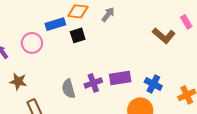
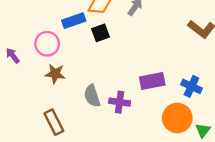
brown star: (18, 81) -> (55, 74), moved
purple cross: (93, 83) -> (120, 102), moved, turned 30

